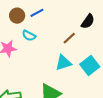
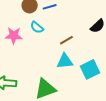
brown line: (69, 38) -> (66, 40), moved

